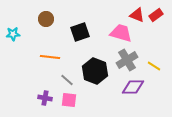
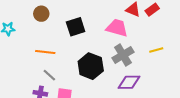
yellow line: (154, 66) -> (156, 50), moved, turned -48
gray line: (67, 80) -> (49, 75), moved

